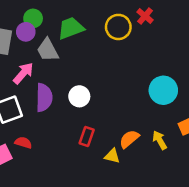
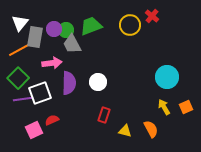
green circle: (33, 18) -> (66, 30), moved
pink arrow: (23, 73) -> (52, 63), turned 42
orange semicircle: (129, 139) -> (151, 129), moved, turned 102
yellow arrow: (160, 140) -> (164, 107), moved
red semicircle: (23, 143) -> (52, 120), turned -40

